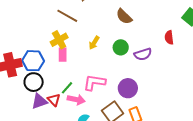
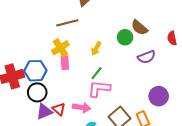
brown line: (67, 16) -> (67, 23), turned -40
brown semicircle: (124, 16) -> (139, 28), moved
green circle: (121, 47) -> (125, 37), moved
green line: (67, 88) -> (97, 73), moved
purple circle: (128, 88) -> (159, 96), moved

